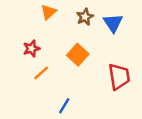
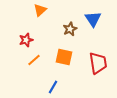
brown star: (85, 17) -> (70, 29), moved
orange square: (78, 55) -> (64, 57), moved, turned -30

